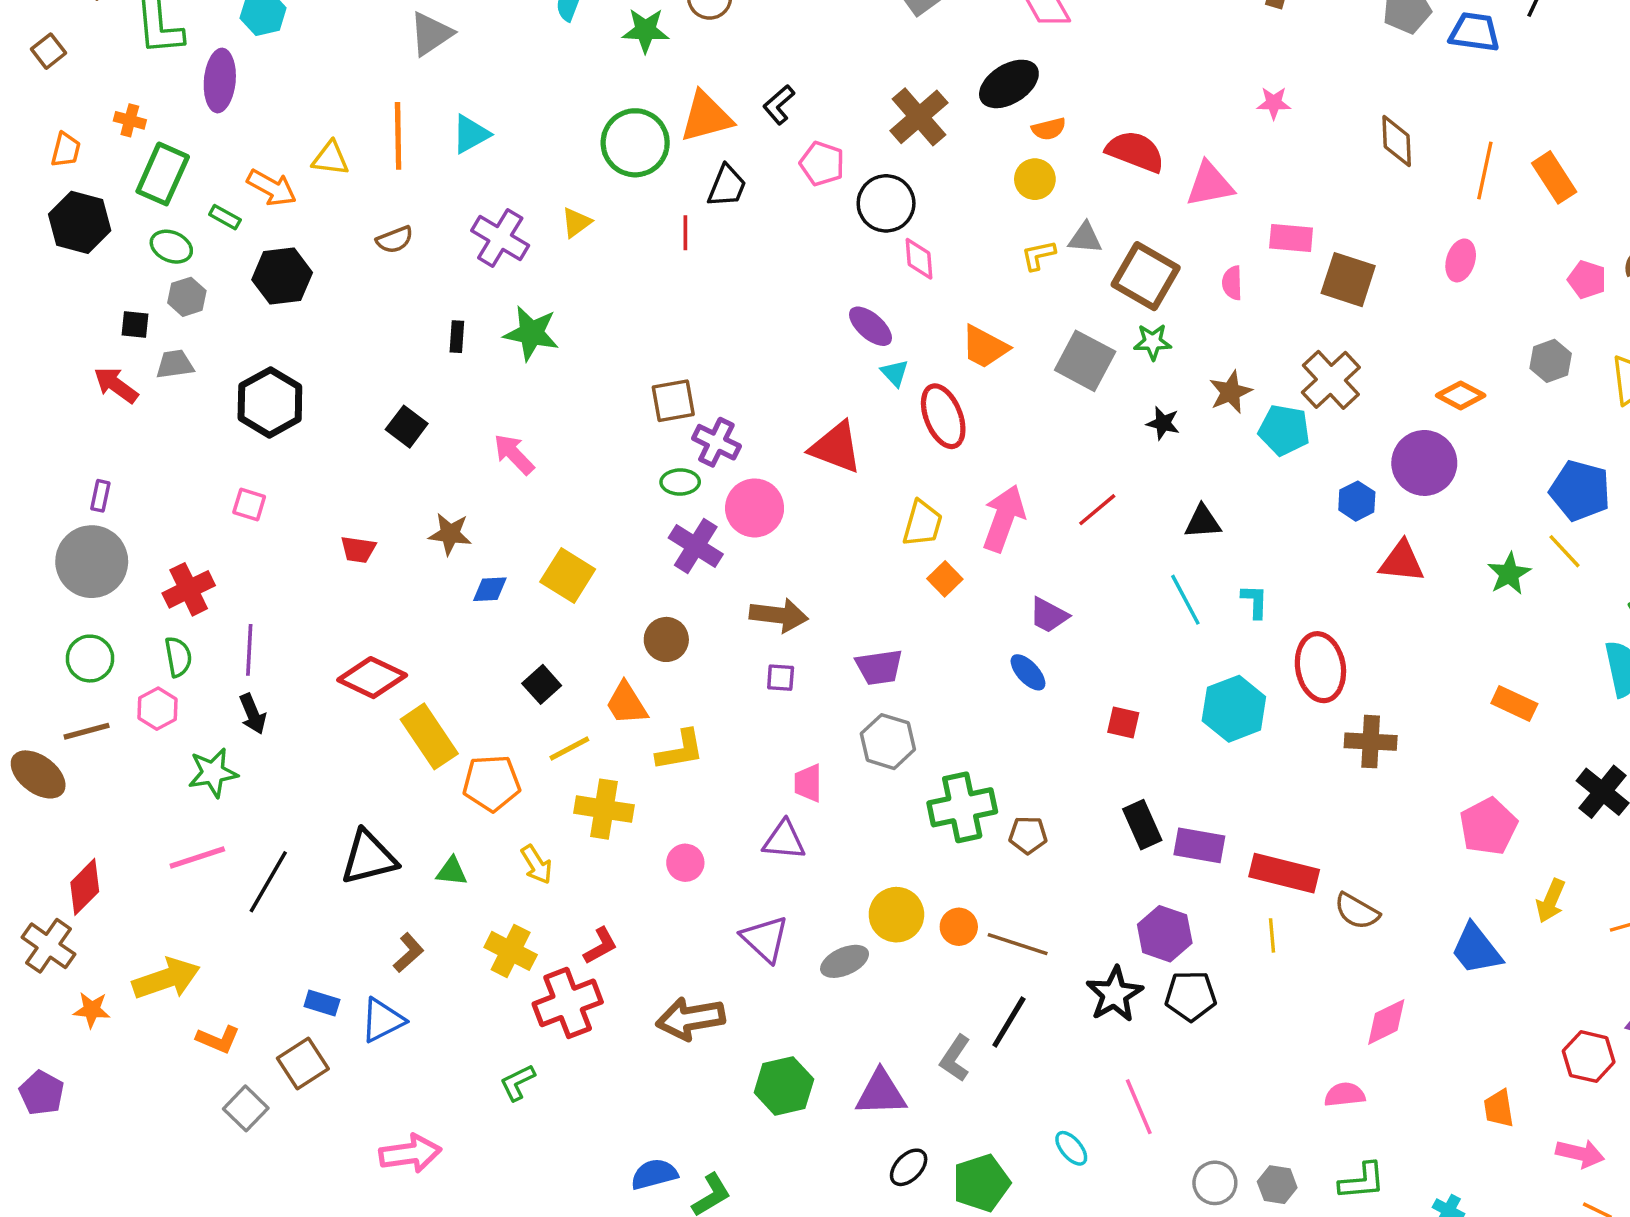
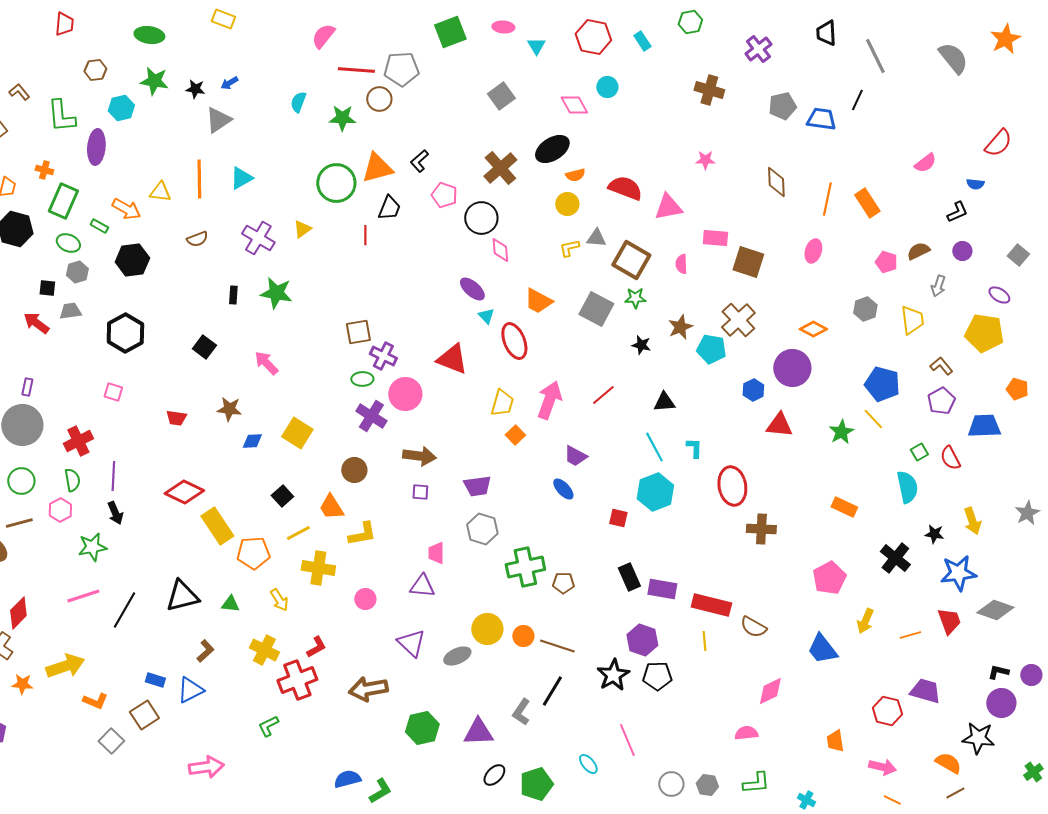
cyan hexagon: (1234, 709) -> (655, 492), moved

